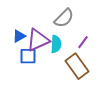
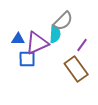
blue triangle: (19, 36) -> (18, 39), turned 32
cyan semicircle: (56, 44) -> (55, 34), moved

